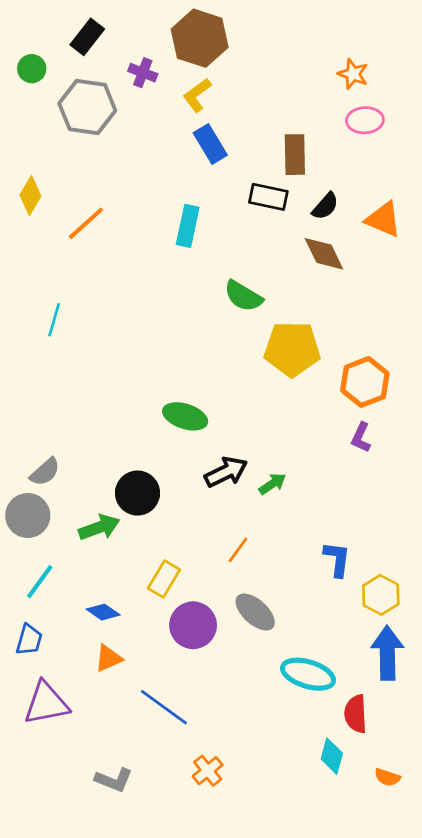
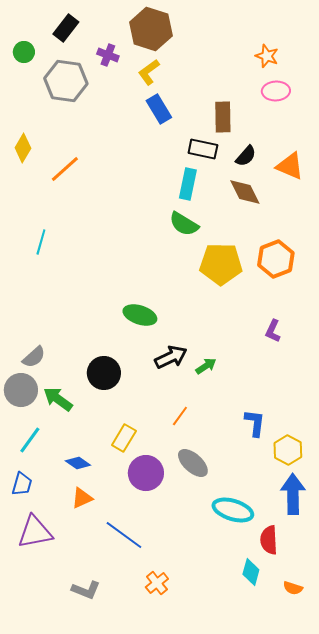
cyan rectangle: (188, 226) -> (188, 184), moved
orange hexagon: (365, 382) -> (276, 259), moved
green arrow: (99, 527) -> (58, 399), moved, turned -124

